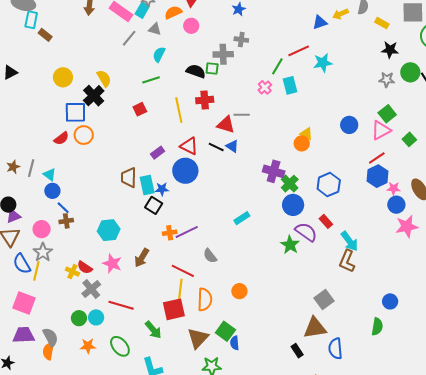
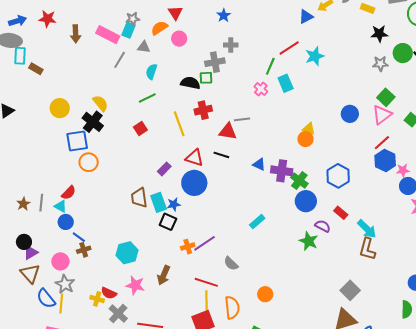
red semicircle: (61, 138) -> (69, 193), moved
blue triangle: (232, 146) -> (259, 164), moved
purple semicircle: (306, 232) -> (323, 226), size x0.7

